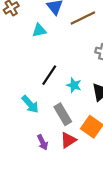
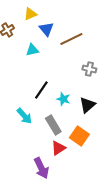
purple arrow: (43, 142) -> (41, 168), moved, size x1.5

